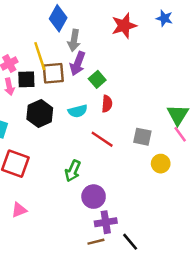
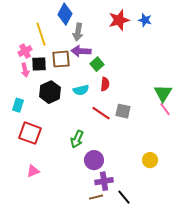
blue star: (164, 18) -> (145, 20), moved
yellow line: (40, 56) -> (41, 34), moved
purple arrow: (78, 63) -> (81, 51), turned 72
gray square: (142, 137) -> (123, 111), moved
yellow circle: (161, 164) -> (150, 160), moved

